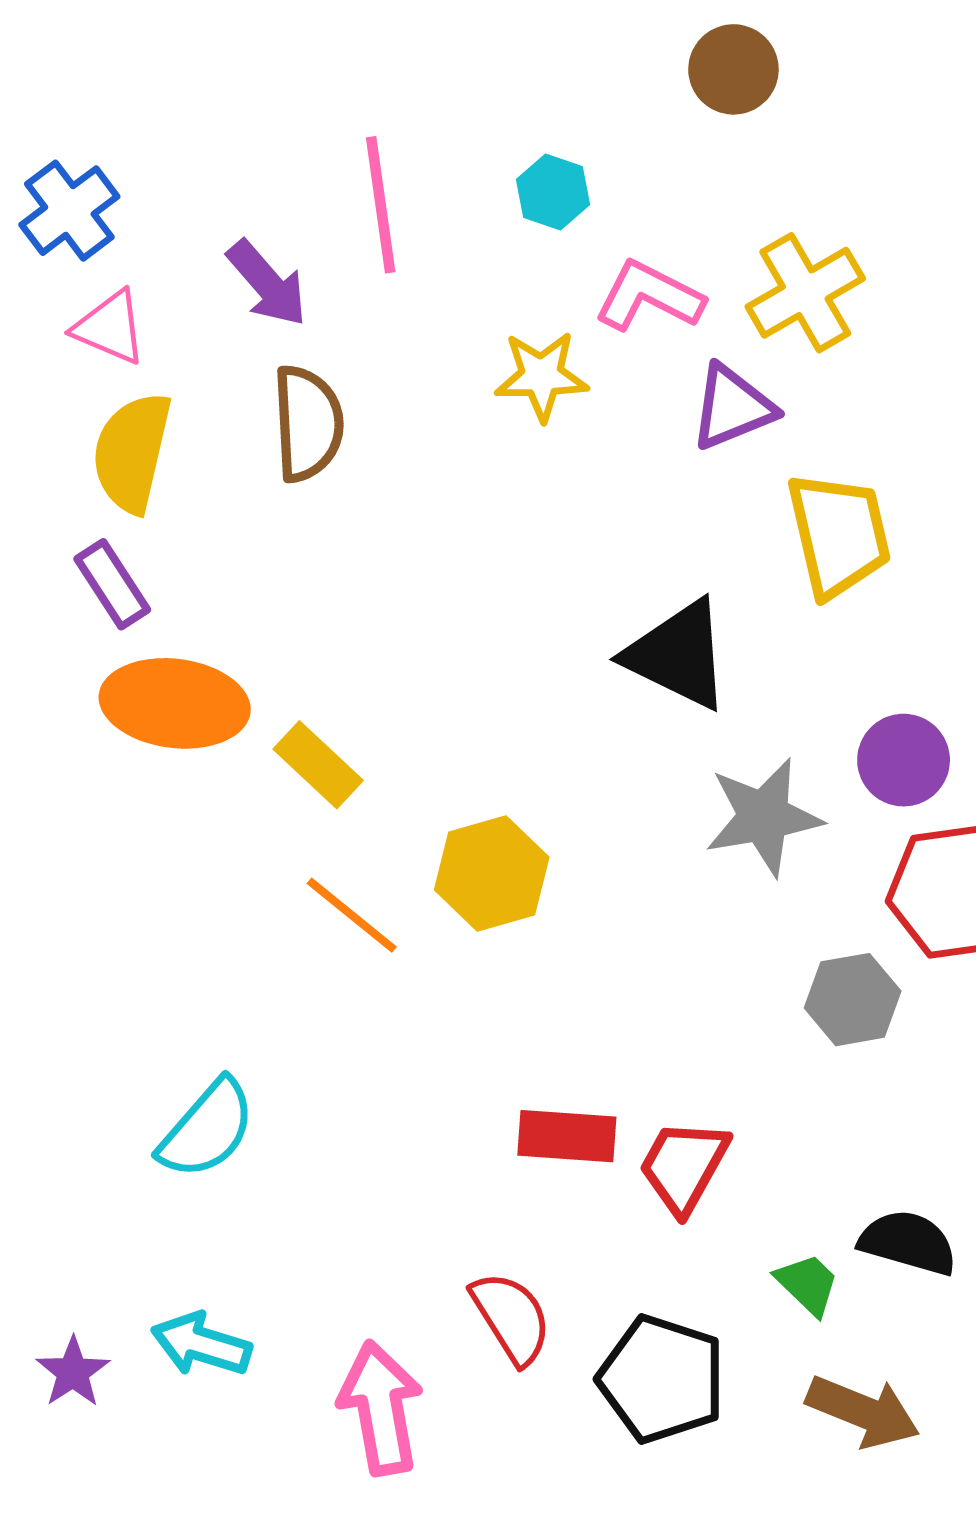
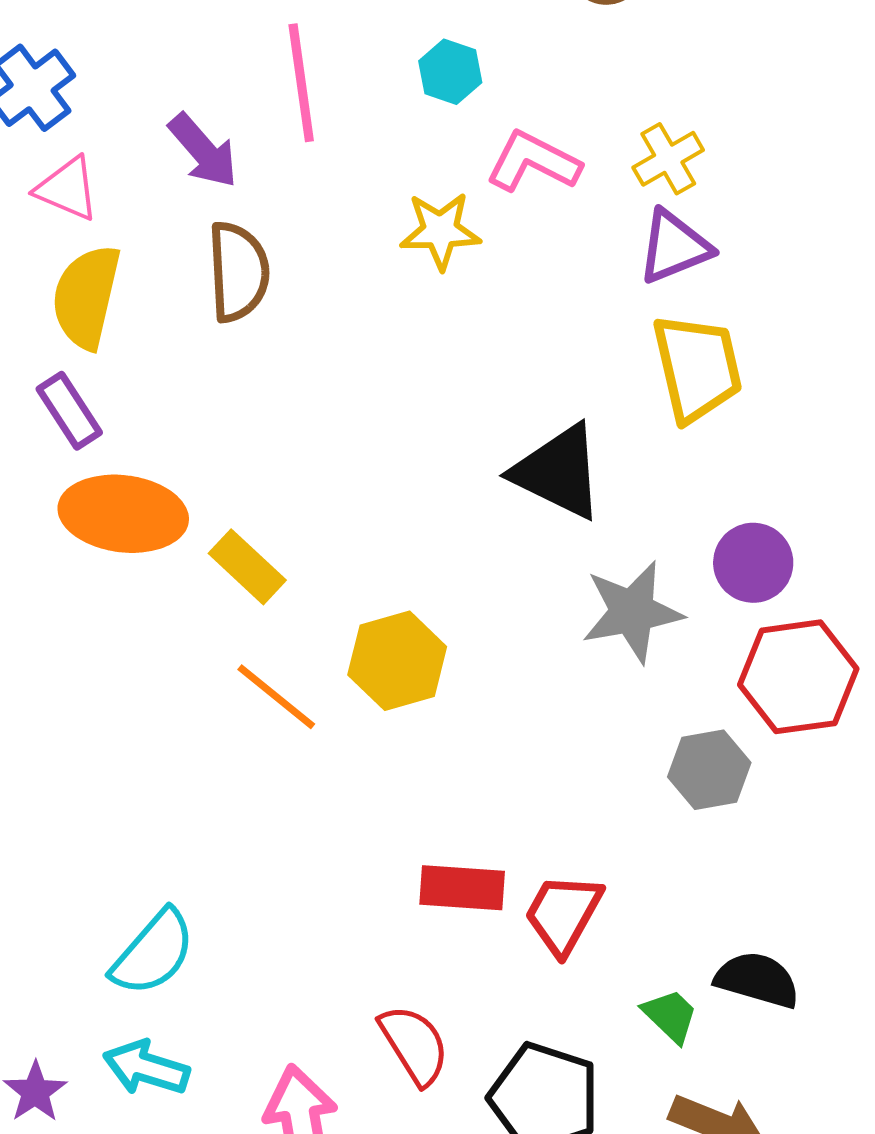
yellow cross: (805, 293) -> (668, 159), size x0.7
purple triangle: (732, 407) -> (674, 247), moved
cyan semicircle: (207, 1129) -> (153, 953), moved

